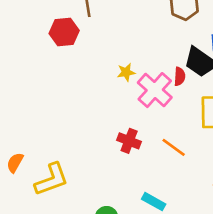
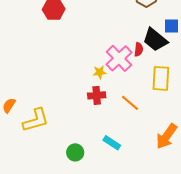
yellow star: (126, 72) -> (100, 72), moved
red cross: (129, 141) -> (97, 95), turned -30

